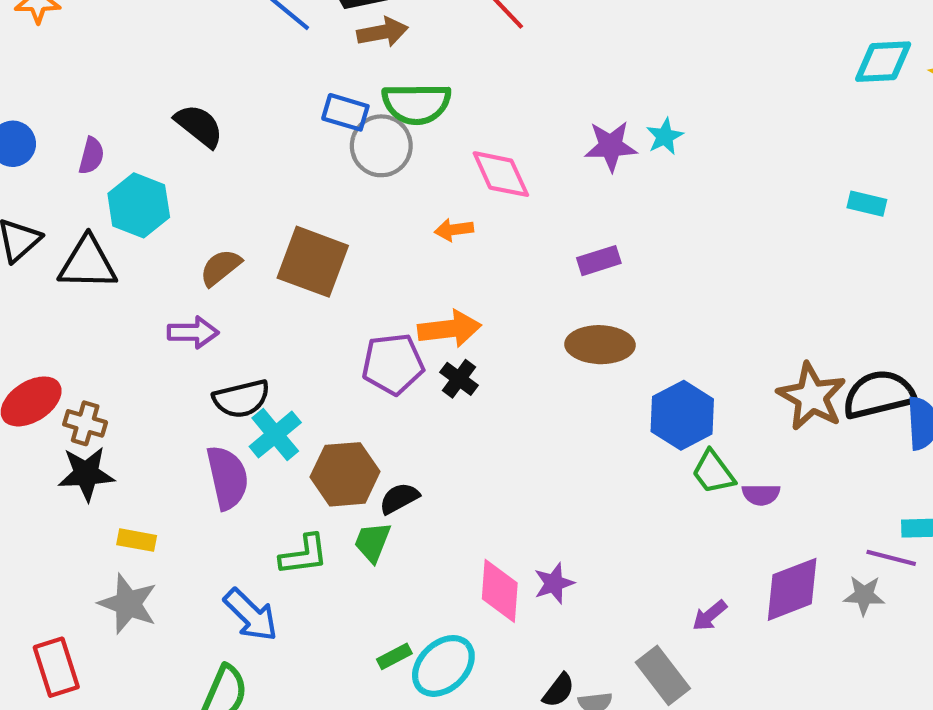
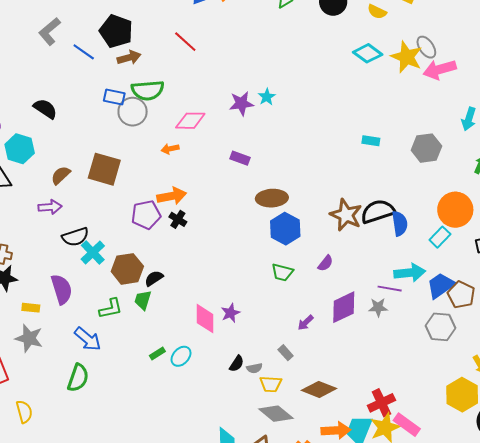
cyan diamond: (883, 62) -> (368, 53), turned 44
pink diamond: (501, 174) -> (190, 121), turned -60
cyan rectangle: (867, 204) -> (371, 141), moved
purple rectangle: (599, 261) -> (240, 158), turned 42
brown ellipse: (600, 345) -> (272, 198), moved
green trapezoid: (713, 472) -> (282, 272), moved, turned -35
purple semicircle: (227, 478) -> (62, 289), moved
purple semicircle: (761, 494) -> (325, 263), turned -48
cyan ellipse: (443, 666) -> (181, 356), size x0.7
gray rectangle: (663, 675) -> (286, 353), size x0.6

